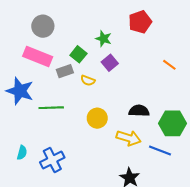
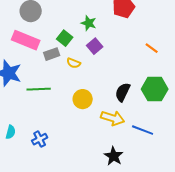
black semicircle: (139, 111) -> (123, 92), turned -66
green hexagon: (172, 123) -> (155, 89), moved
blue cross: (52, 160) -> (40, 139), size x0.7

